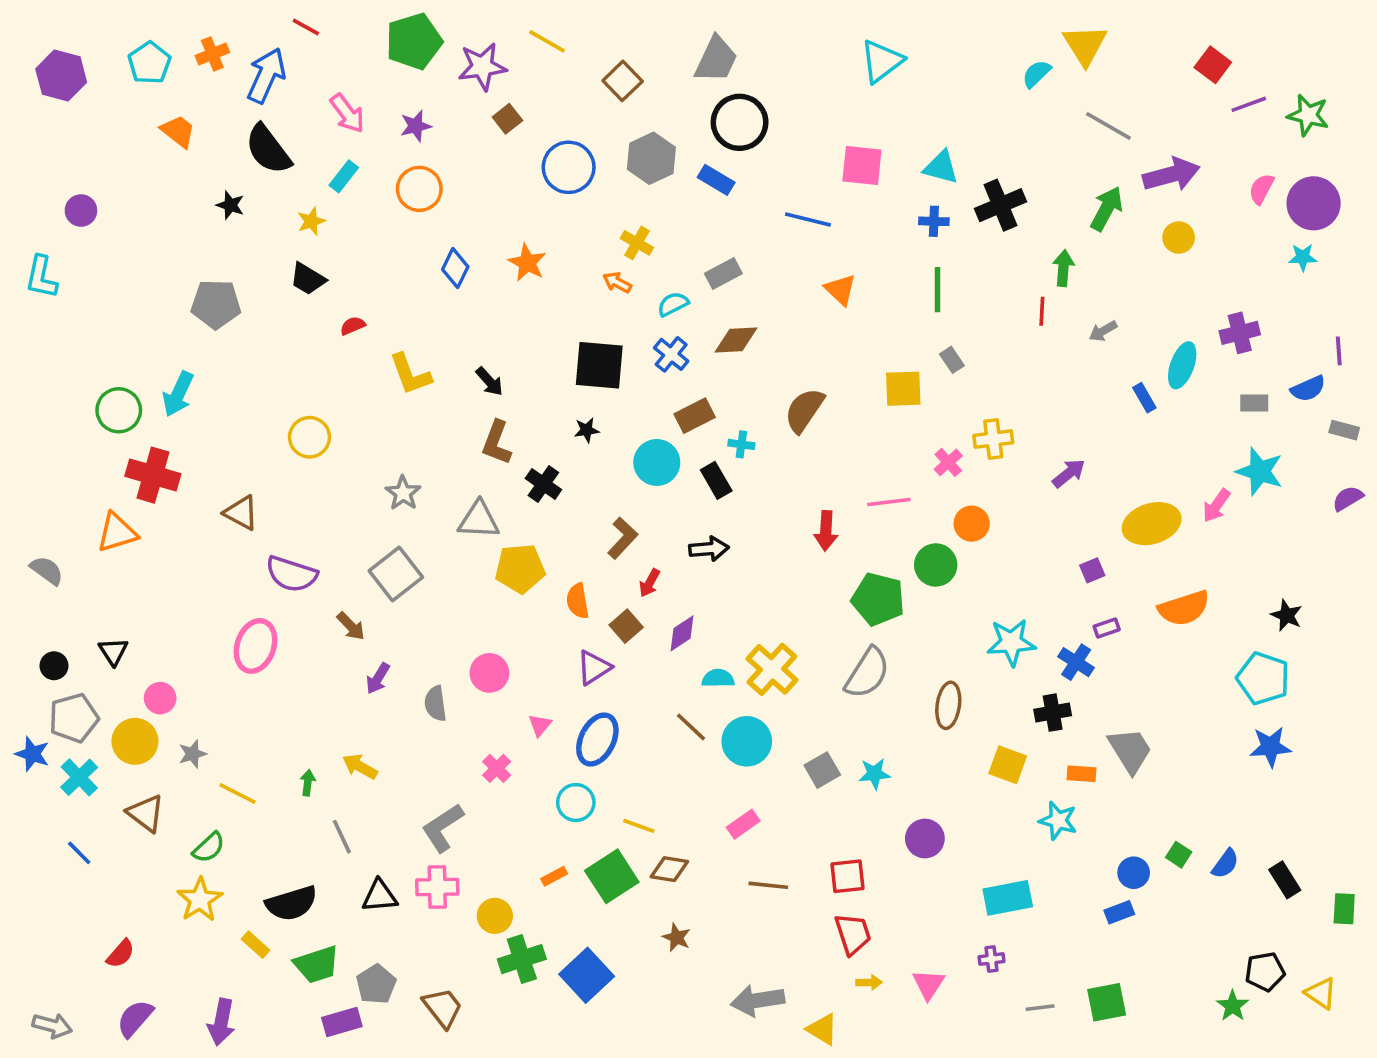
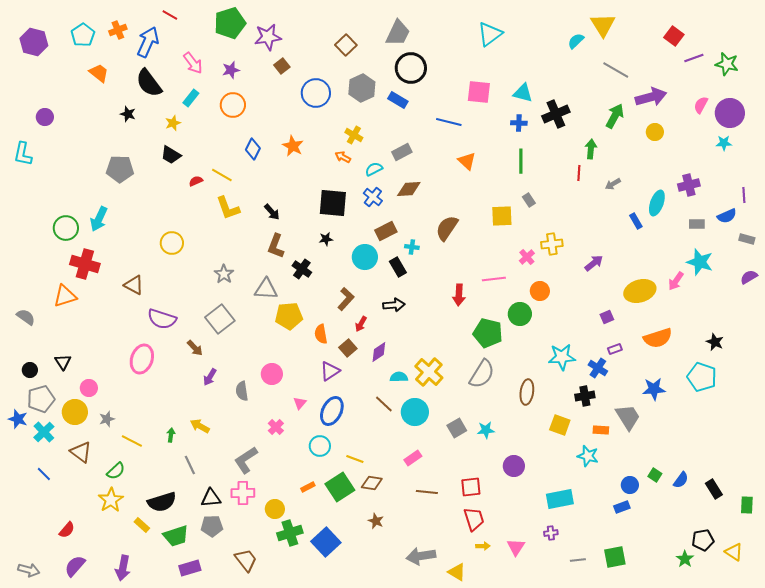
yellow line: (547, 41) -> (222, 175), moved
blue star: (1270, 747) -> (654, 389), moved
gray pentagon: (376, 984) -> (212, 526), moved, turned 30

